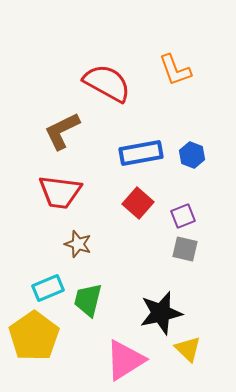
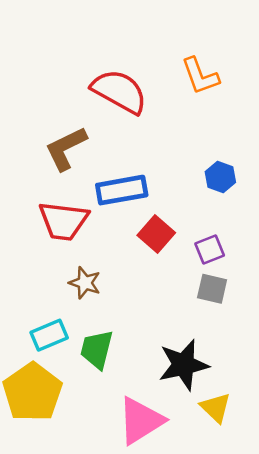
blue rectangle: (141, 153) -> (122, 190), moved

